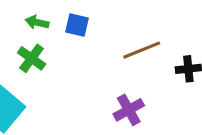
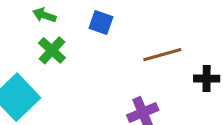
green arrow: (37, 22) -> (44, 15), moved

